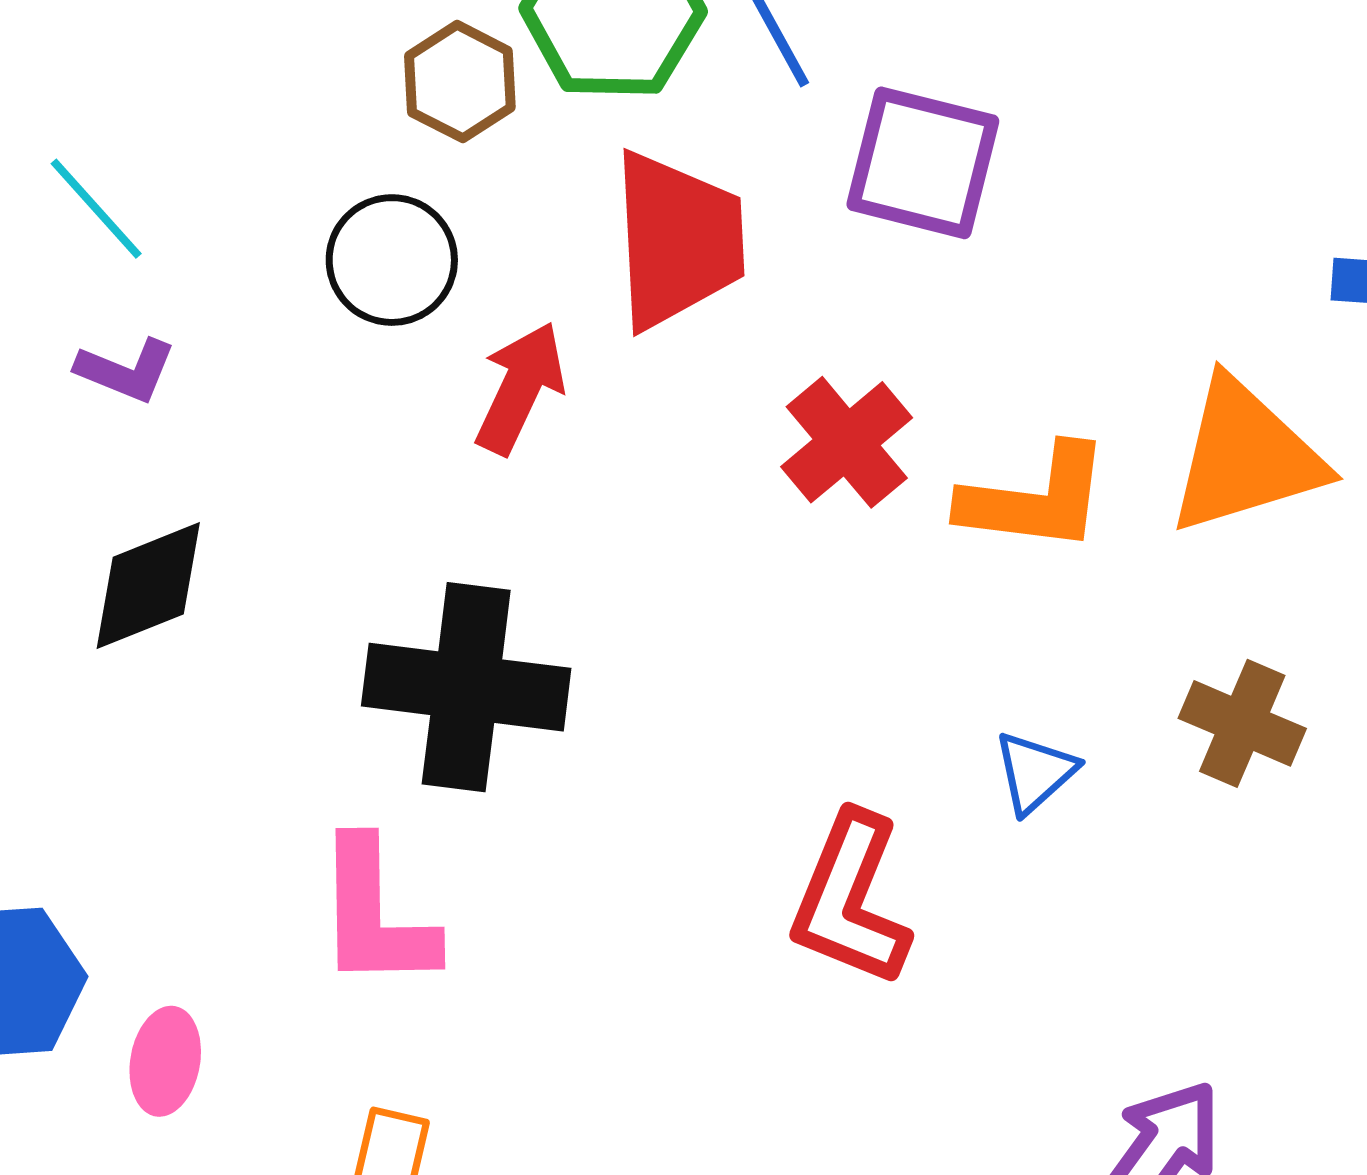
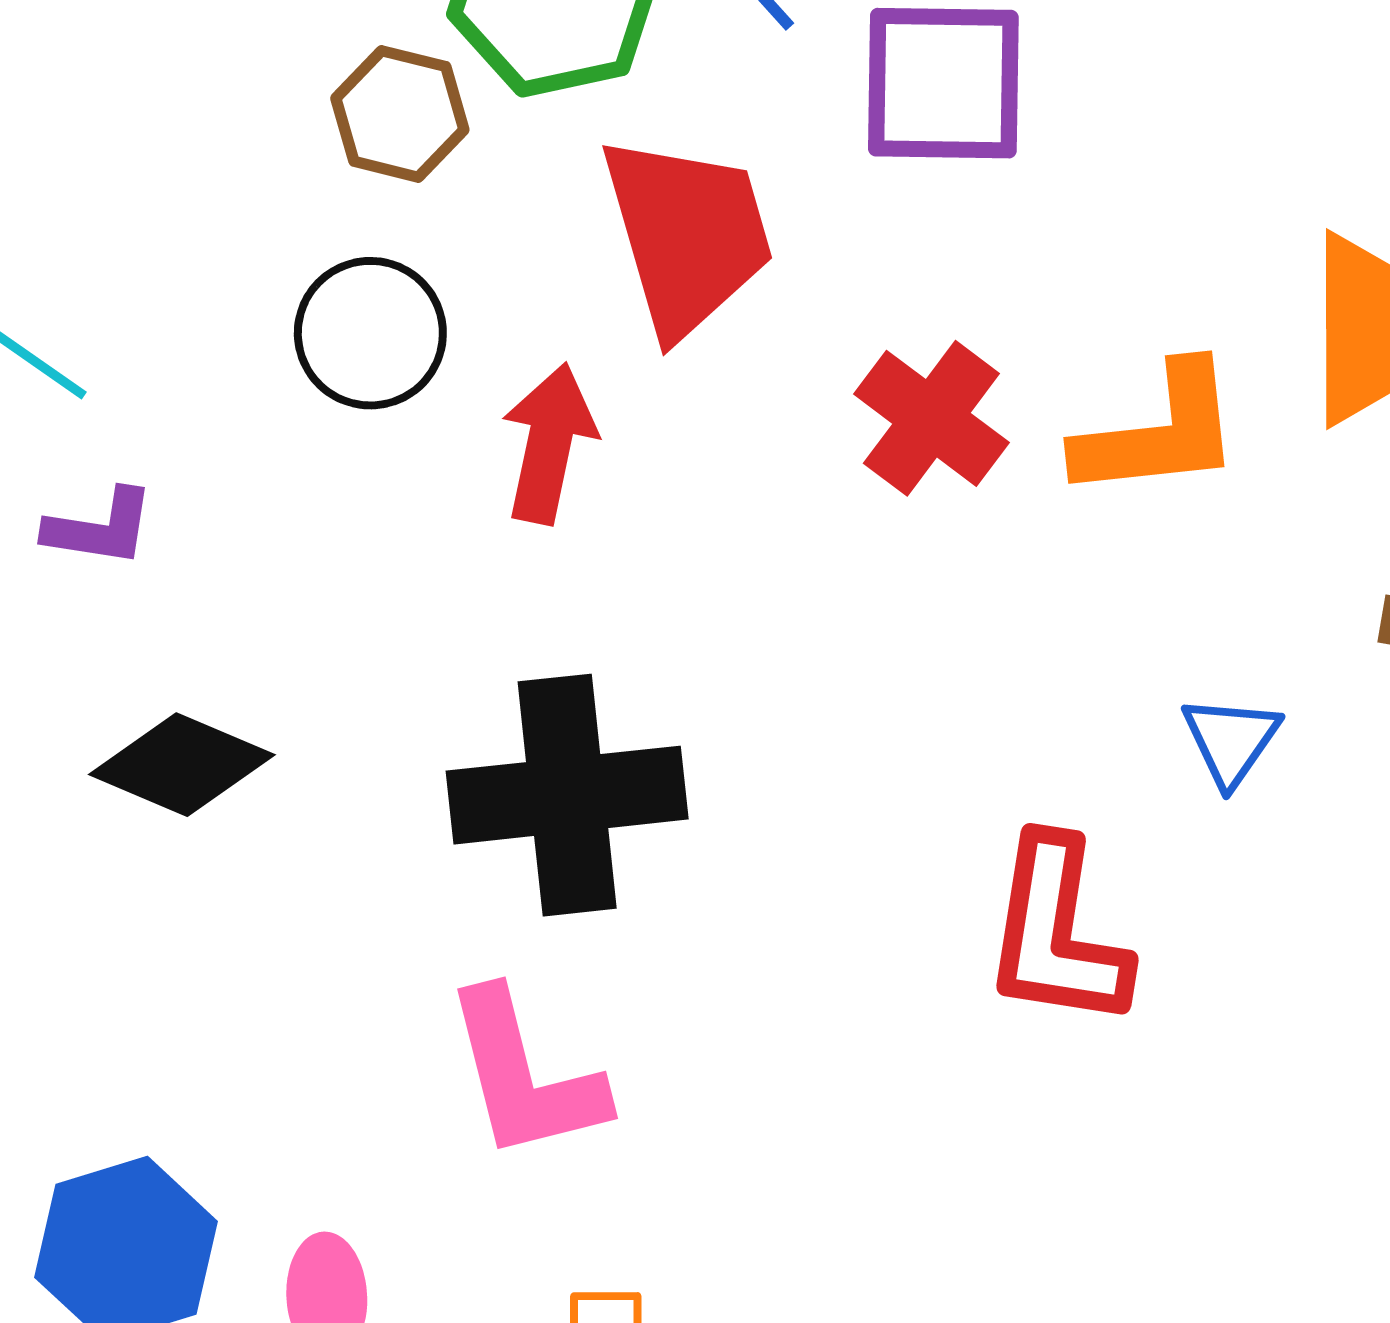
black diamond: (148, 586) -> (182, 765), turned 58

